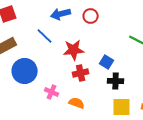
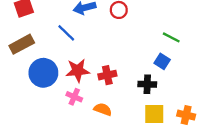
red star: (74, 50) -> (78, 71), moved
blue square: (107, 62) -> (162, 61), moved

